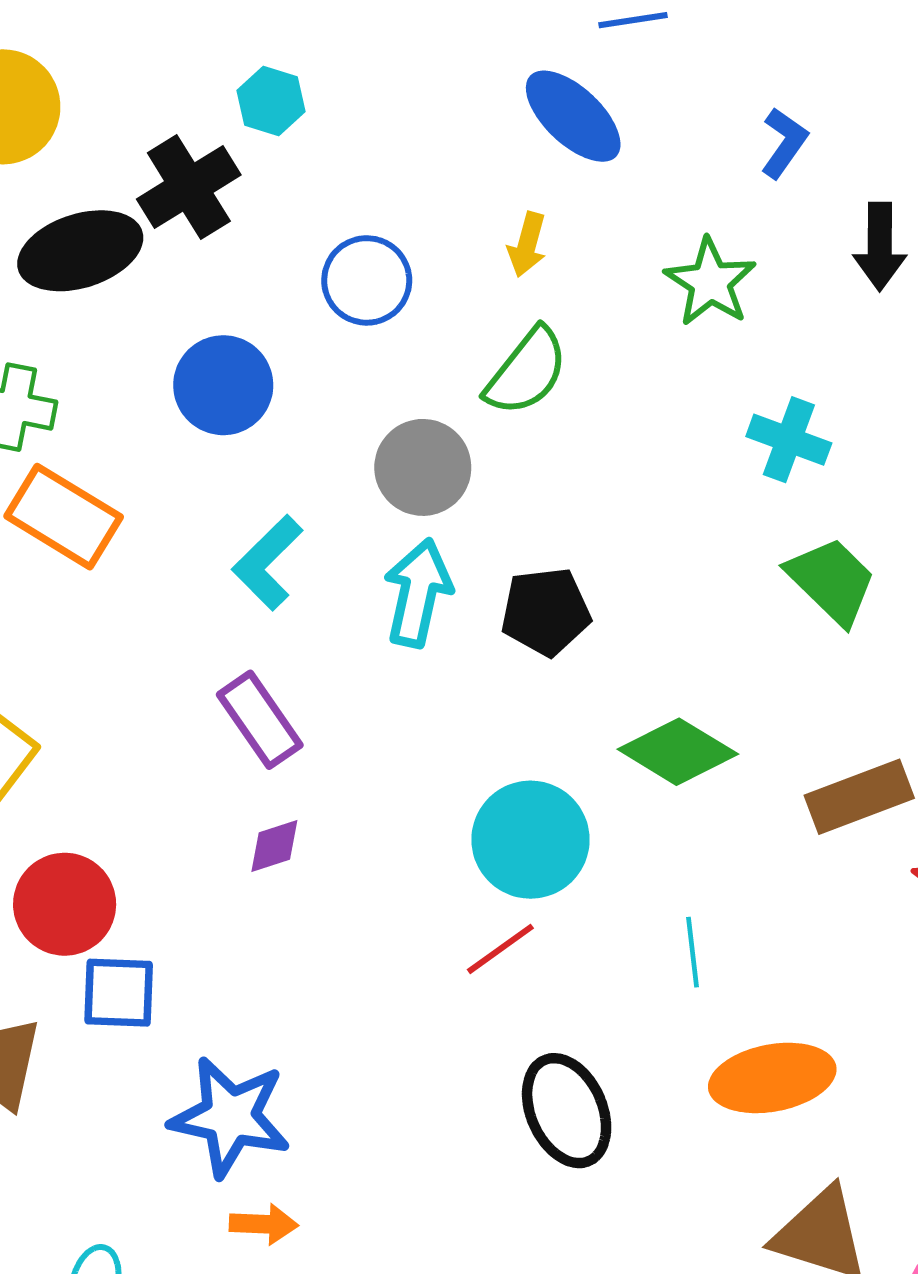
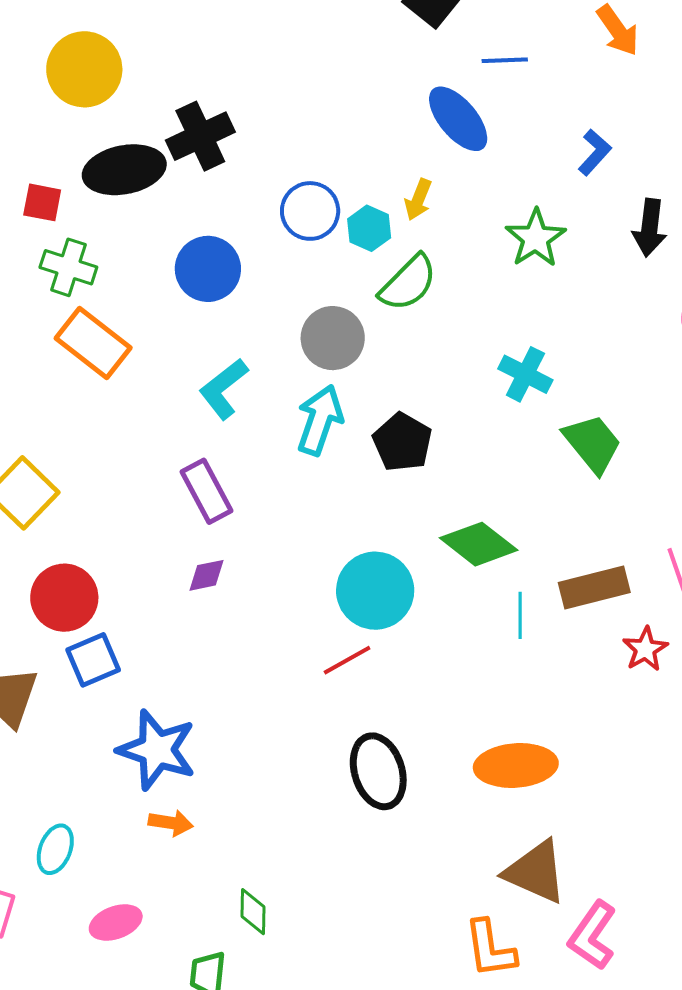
cyan hexagon: (271, 101) -> (369, 228), moved
cyan cross: (789, 440) -> (525, 374), moved
black pentagon: (546, 612) -> (402, 442), turned 30
cyan line: (693, 952) -> (520, 615), moved
blue square: (119, 993) -> (93, 660), turned -32

